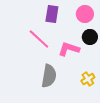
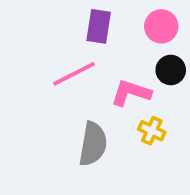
pink line: (39, 39) -> (74, 74), turned -70
yellow cross: (88, 79) -> (152, 131), moved, turned -32

